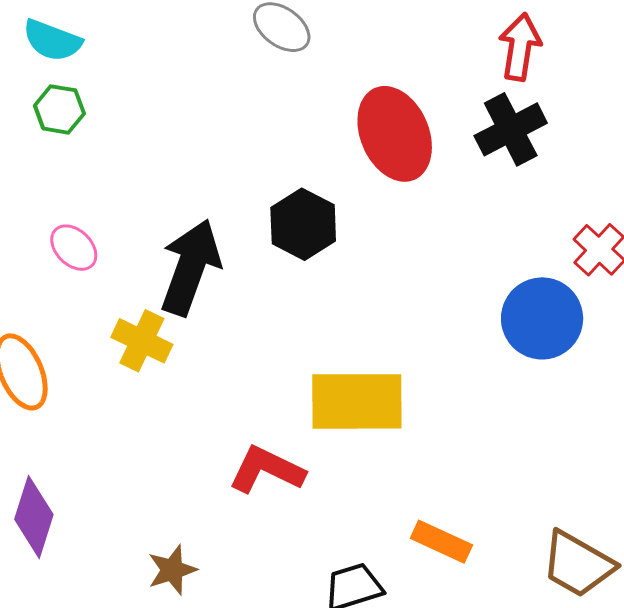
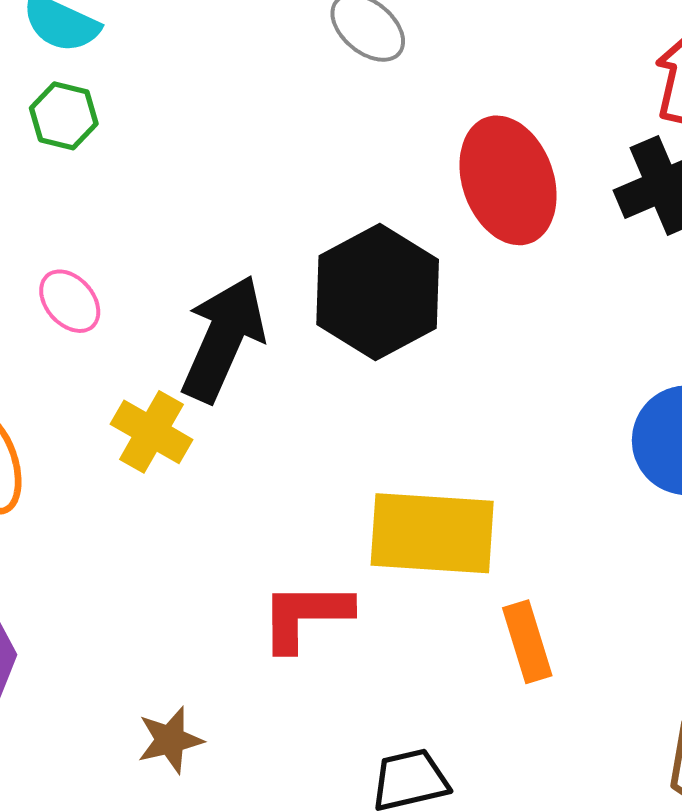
black hexagon: (303, 224) -> (378, 292), size x1.4
red L-shape: (267, 470) -> (305, 616), turned -30
orange rectangle: (441, 542) -> (527, 642), moved, turned 44

